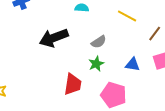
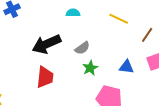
gray semicircle: (99, 42) -> (82, 48), moved
red trapezoid: (73, 84) -> (45, 77), moved

